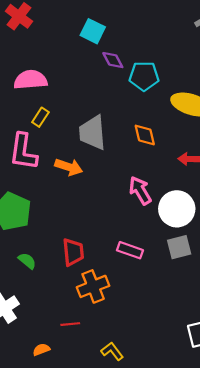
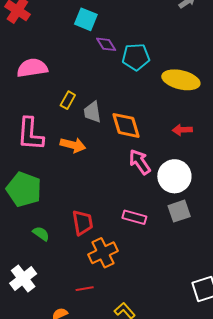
yellow rectangle: (40, 117) -> (68, 100), moved
gray trapezoid: (92, 133) -> (92, 112), size x0.7
orange diamond: (145, 135) -> (126, 125), moved, size x1.4

